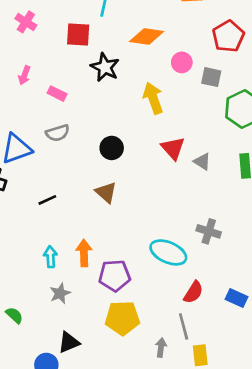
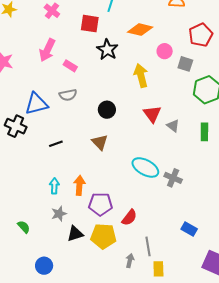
pink arrow: (24, 75) -> (47, 50), size x1.6
cyan ellipse: (168, 252) -> (145, 167), moved
red semicircle: (193, 292) -> (129, 218), moved
black triangle: (69, 342) -> (75, 234), moved

